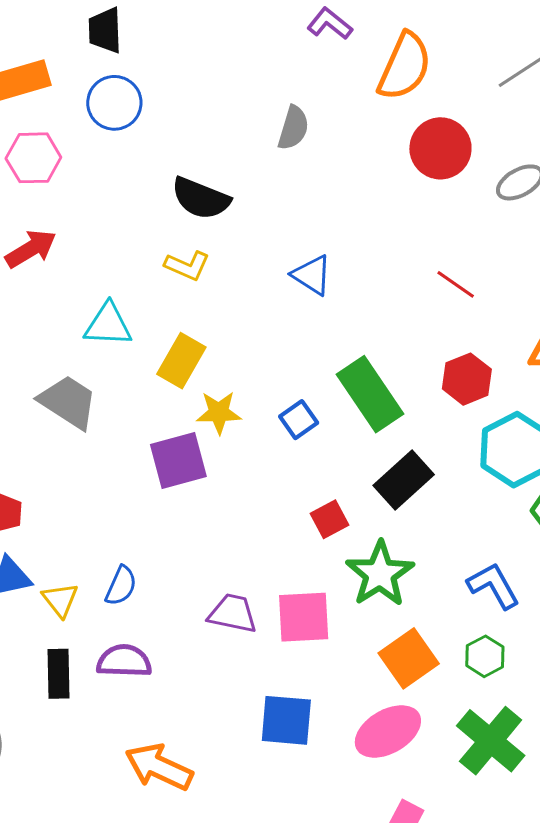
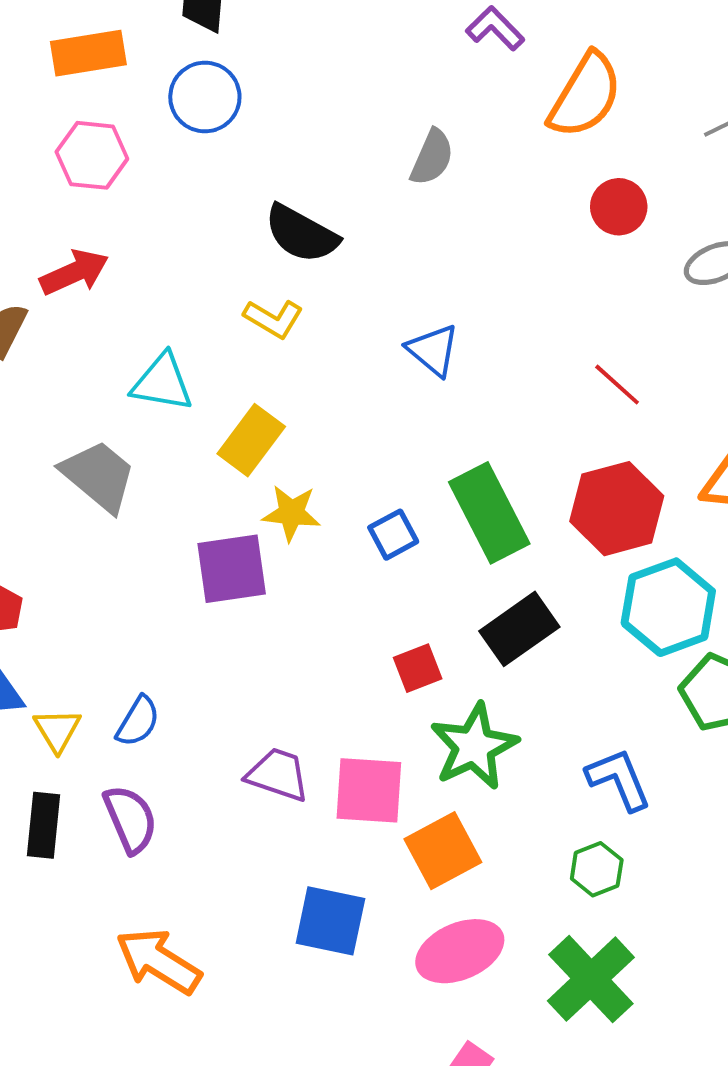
red circle: (440, 148) -> (619, 207), size x0.7
red hexagon: (467, 379) -> (617, 509), size x1.4
orange square: (409, 658) -> (443, 851), moved
purple semicircle: (124, 661) -> (130, 819), turned 58

